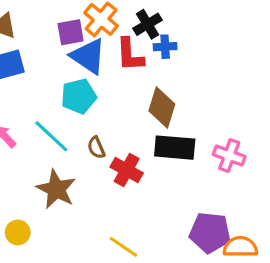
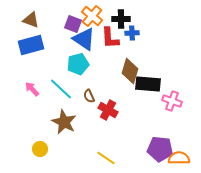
black cross: (147, 24) -> (121, 19), turned 30
purple square: (71, 32) -> (73, 24), turned 30
black rectangle: (175, 148) -> (148, 84), moved

